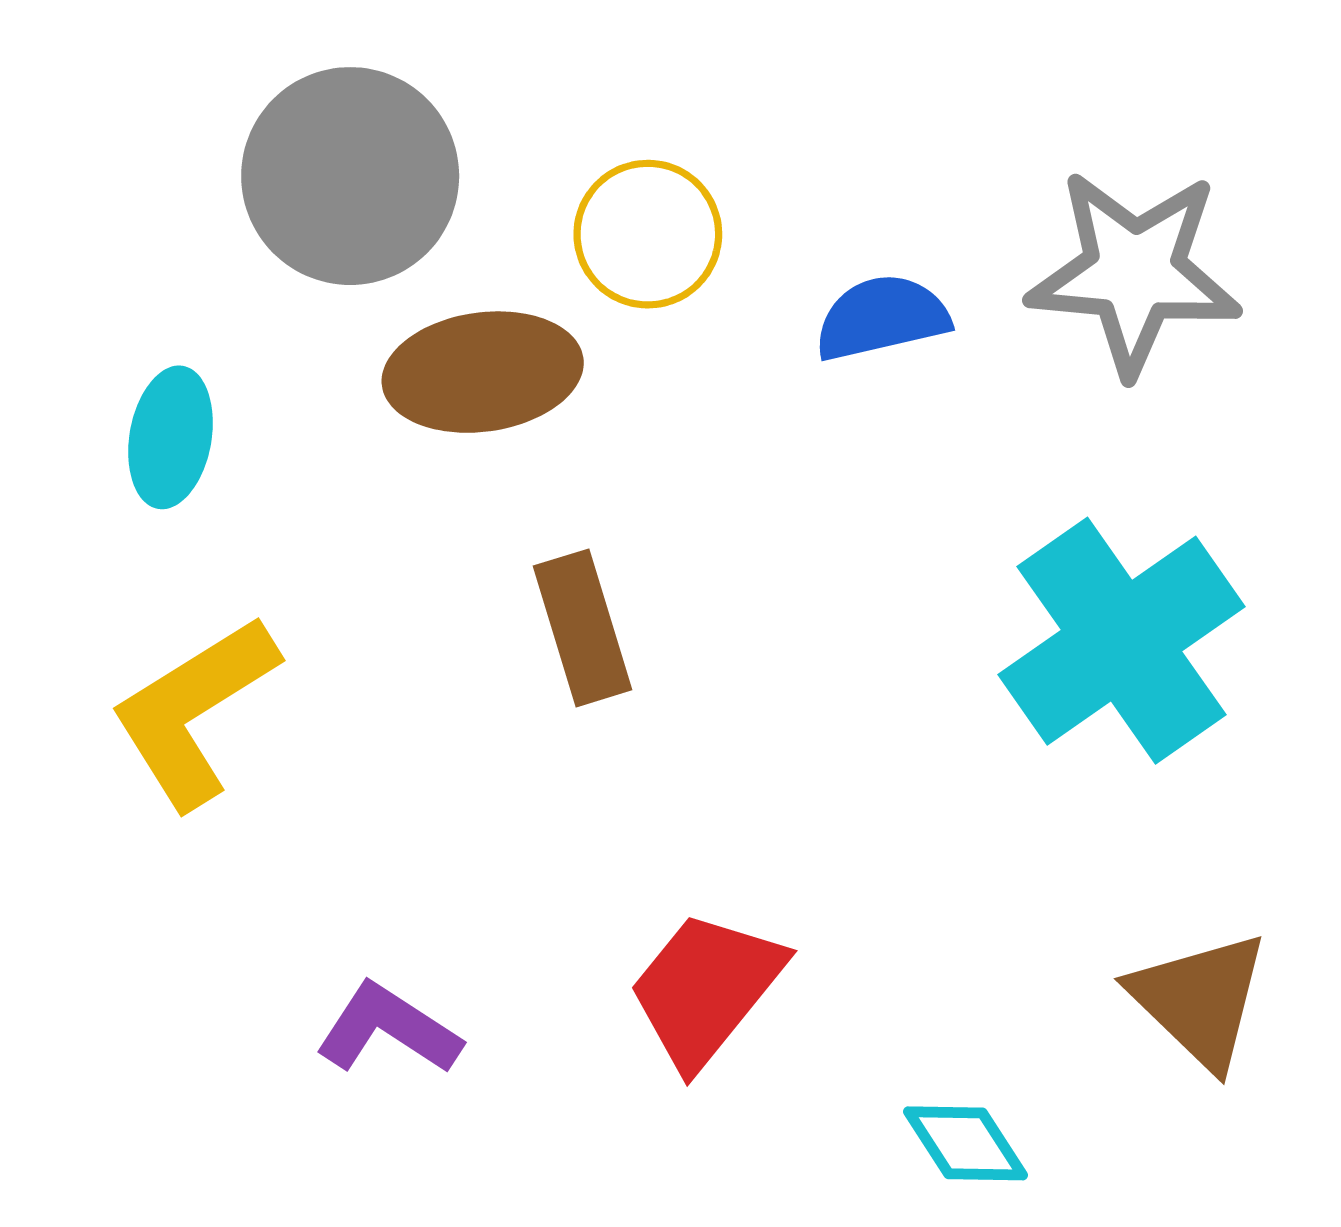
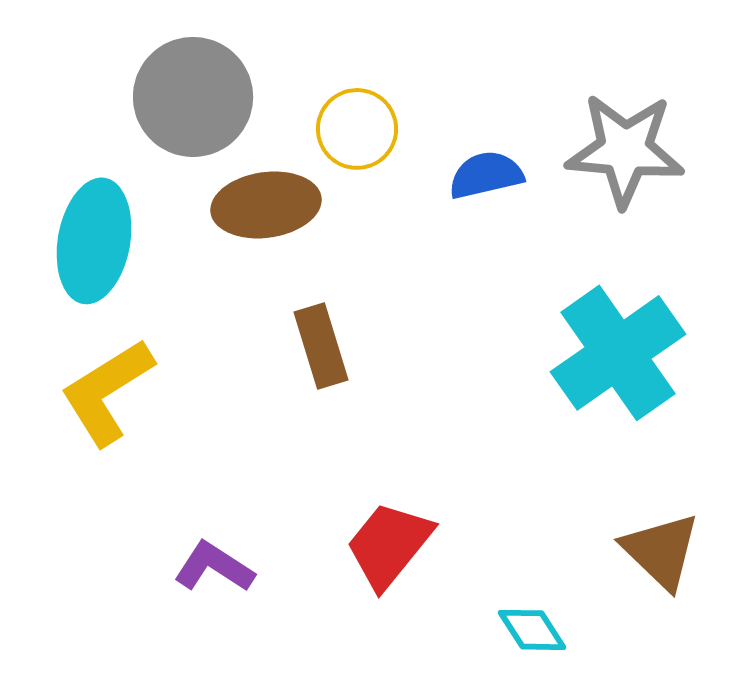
cyan ellipse: (170, 437) -> (94, 241), size x1.6

